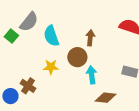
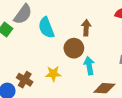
yellow star: (51, 67) -> (53, 74), moved

